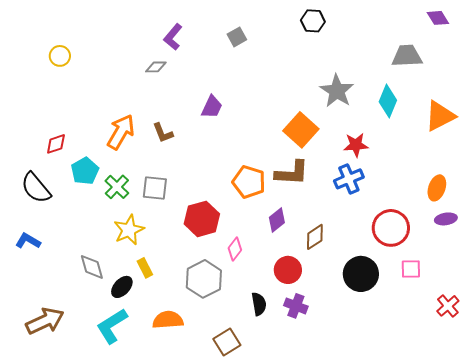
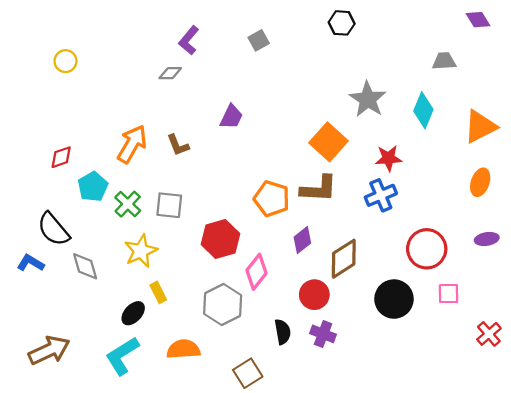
gray trapezoid: (407, 56) -> (444, 61), size x0.7
black semicircle: (36, 188) -> (53, 229), moved
orange ellipse: (437, 188) -> (480, 182), moved
brown diamond: (315, 237) -> (344, 259), size x1.4
pink diamond: (235, 249) -> (256, 272), size x1.4
gray diamond: (92, 267) -> (85, 266), moved

